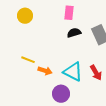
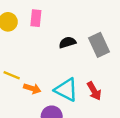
pink rectangle: (69, 13) -> (36, 18), moved

